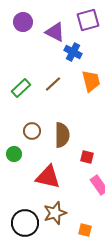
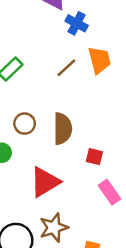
brown line: (53, 84) -> (66, 68), moved
red triangle: (48, 177) -> (45, 182), turned -44

